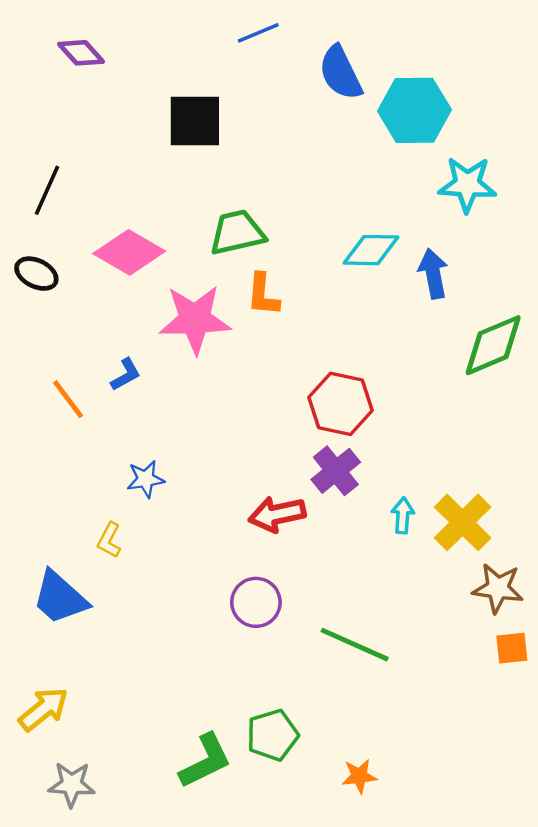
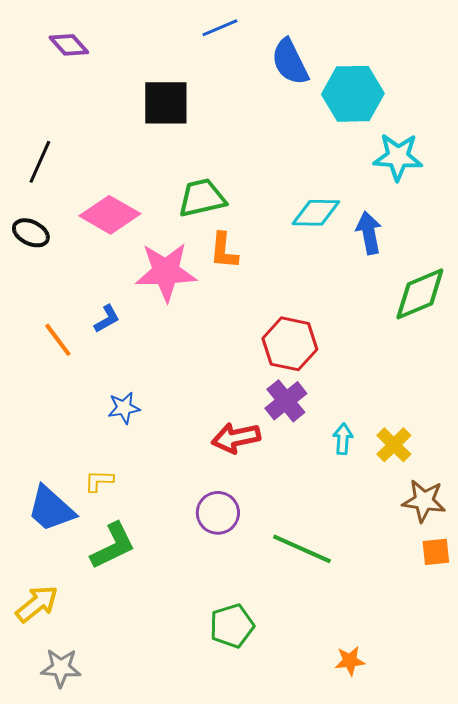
yellow cross: (463, 522) -> (394, 445), size x0.7
yellow L-shape: (109, 540) -> (99, 481), moved, turned 64
green L-shape: (205, 761) -> (113, 546), moved
orange star: (359, 776) -> (350, 661), moved

